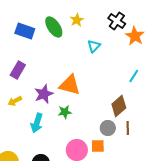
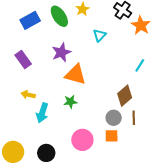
blue rectangle: (25, 31) -> (30, 20), turned -48
purple rectangle: (18, 70) -> (23, 59), turned -66
purple star: (44, 94) -> (61, 52), moved
yellow arrow: (15, 101) -> (28, 95), moved, turned 40
orange square: (98, 146) -> (112, 136), moved

